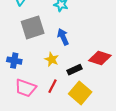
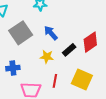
red diamond: (100, 58) -> (90, 42), turned -35
black rectangle: (74, 70) -> (69, 50), moved

